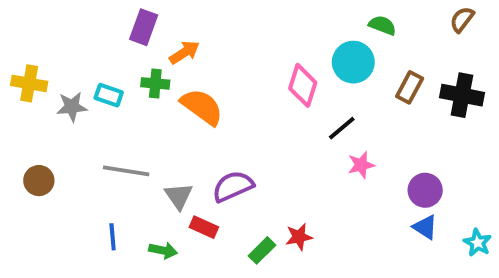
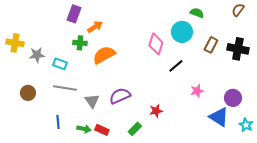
cyan rectangle: (109, 95) -> (60, 64), moved
orange semicircle: (202, 107) -> (104, 55), turned -65
pink star: (361, 165) -> (197, 91), moved
brown circle: (39, 181) -> (28, 93), moved
purple circle: (425, 190) -> (233, 98), moved
red rectangle: (204, 227) -> (102, 130), moved
blue triangle: (425, 227) -> (219, 117), size x1.5
red star: (299, 237) -> (156, 111), moved

